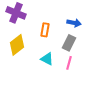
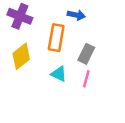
blue arrow: (74, 23) -> (76, 15), moved
orange rectangle: (45, 30) -> (56, 38), size x1.5

